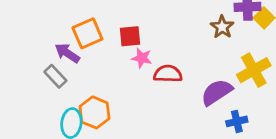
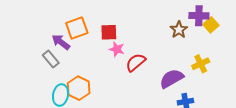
yellow cross: (254, 70) -> (201, 64), size x0.7
red semicircle: (168, 74) -> (136, 62), turned -45

